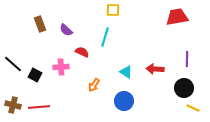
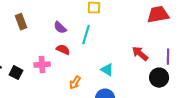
purple semicircle: (66, 30) -> (60, 28), moved
red arrow: (155, 69) -> (140, 54), moved, turned 36
black circle: (184, 88) -> (159, 78), moved

